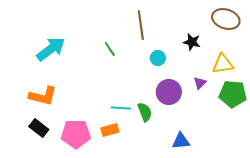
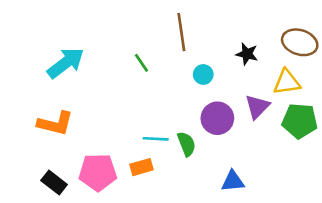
brown ellipse: (226, 19) -> (300, 42), moved
purple triangle: (200, 83) -> (257, 107), size x1.5
black rectangle: (39, 128) -> (54, 183), moved

